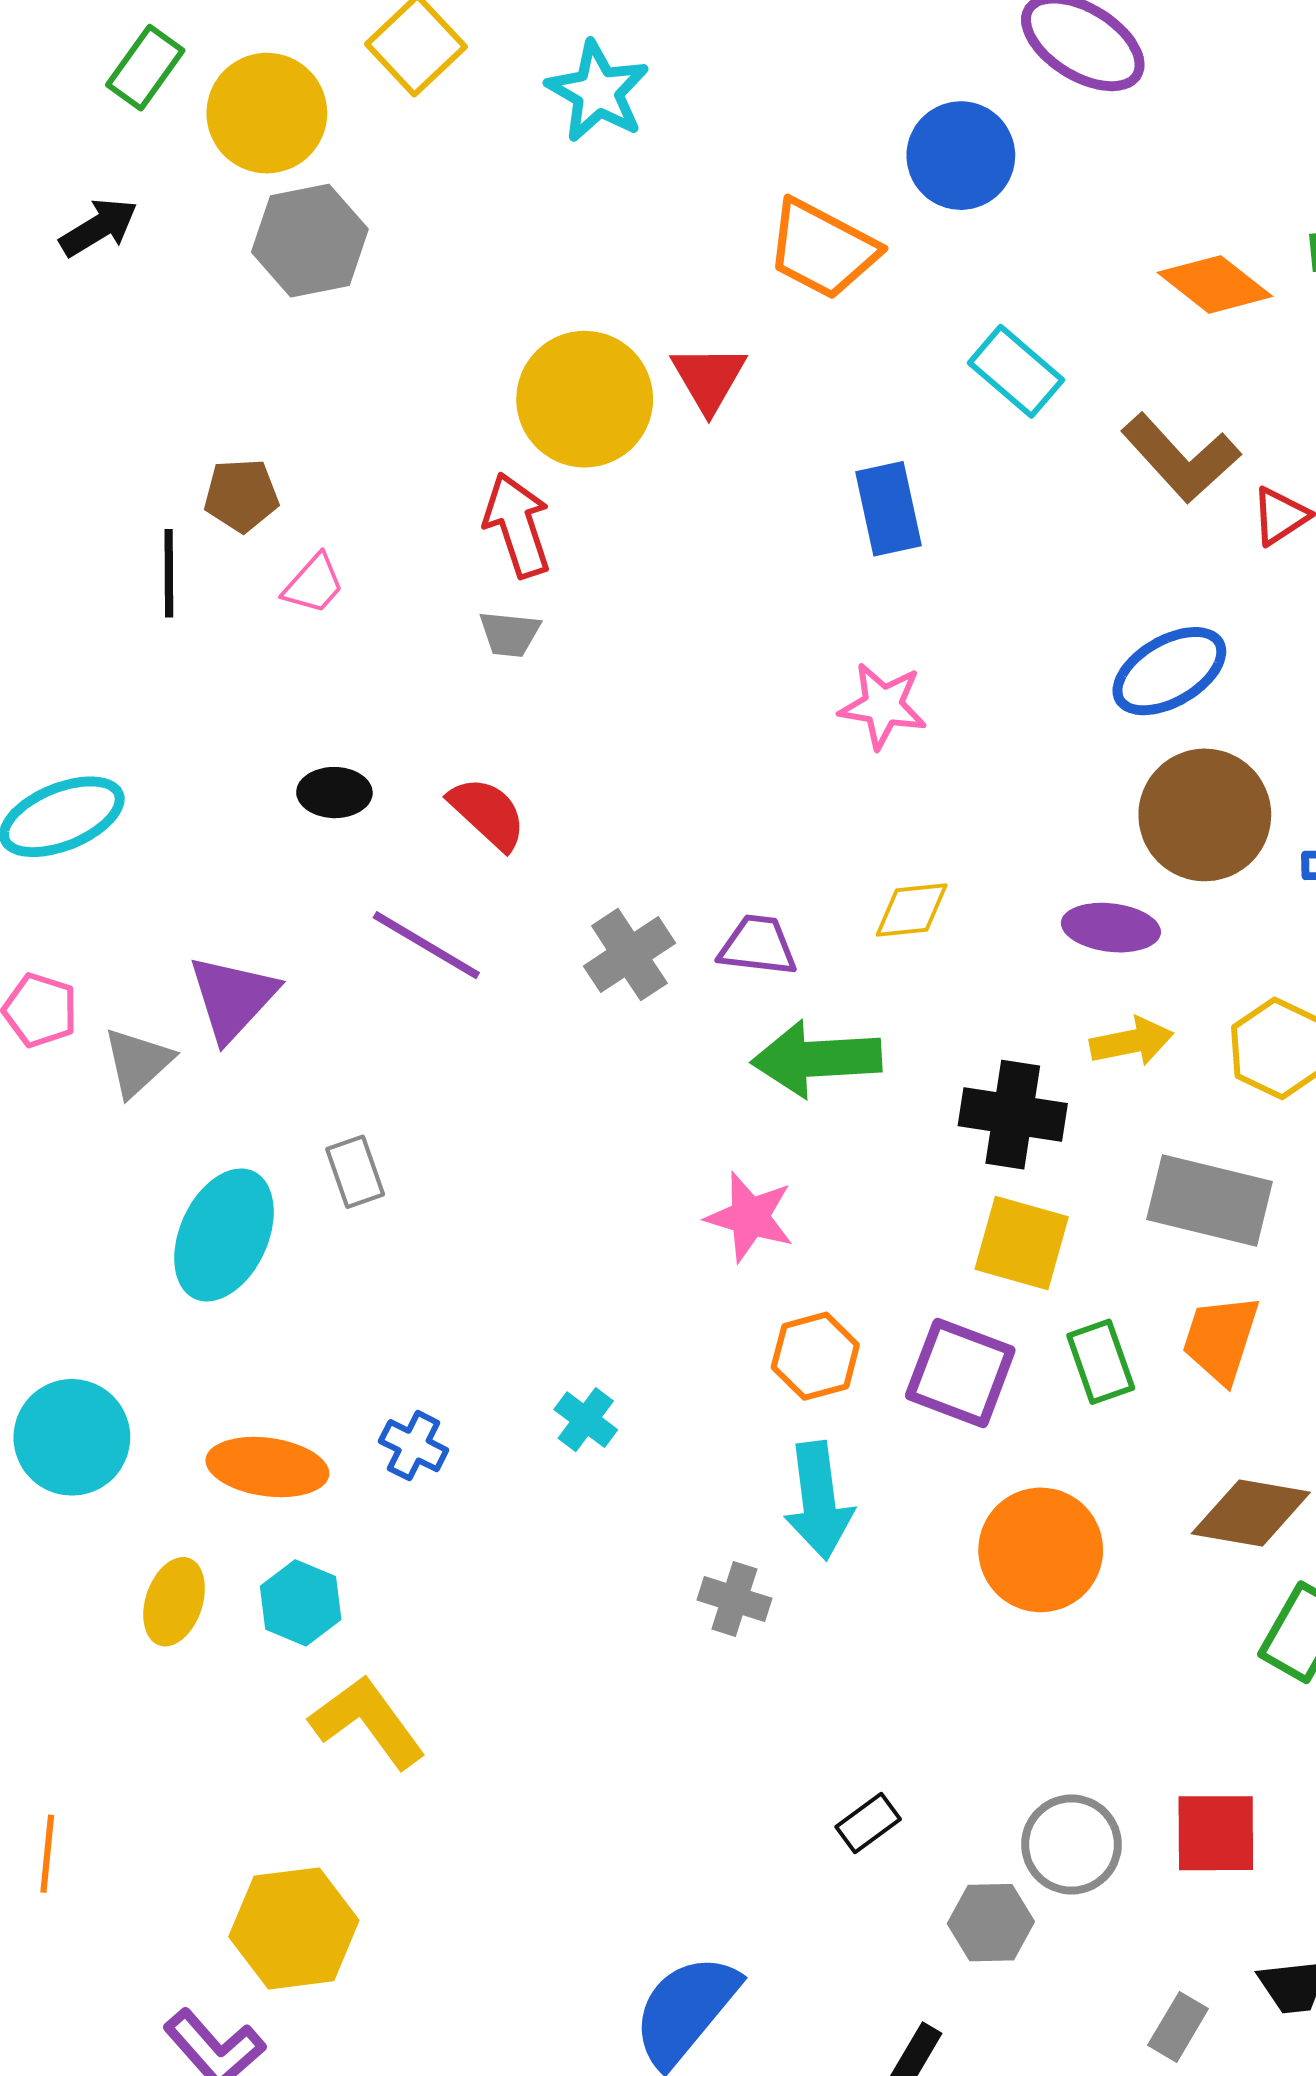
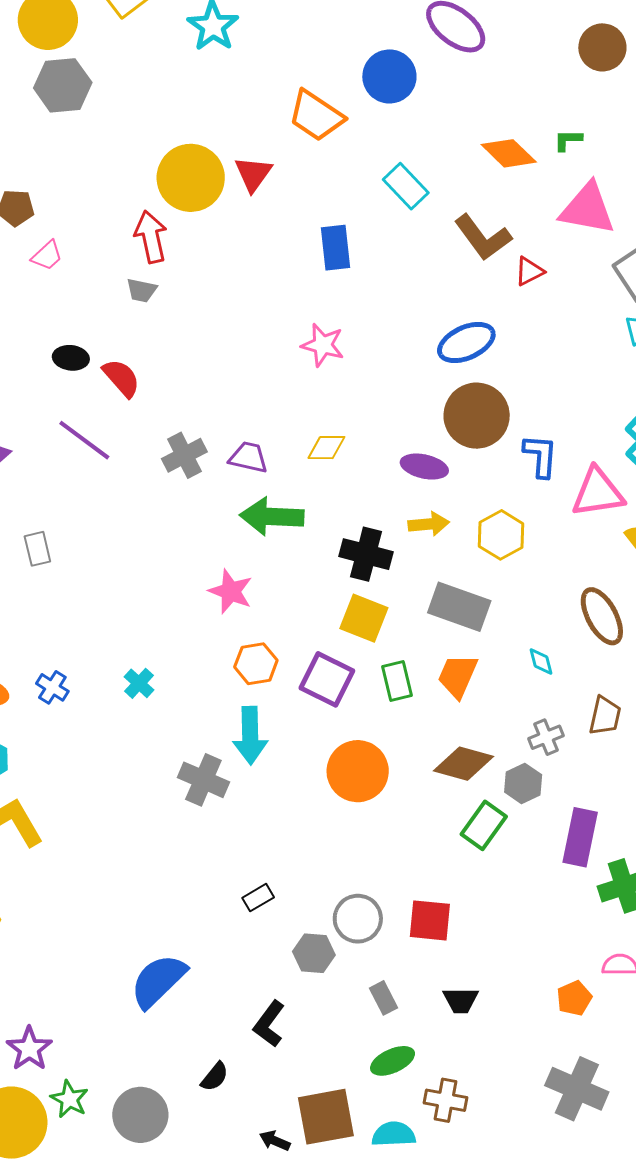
black ellipse: (334, 793) -> (71, 358), moved
gray cross: (734, 1599) -> (203, 780), size x1.4
gray rectangle: (1178, 2027) -> (384, 998), moved, turned -64

